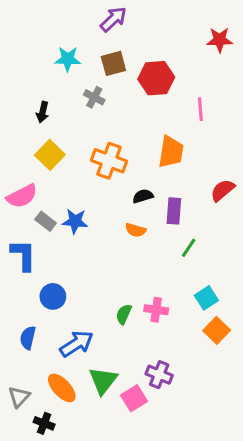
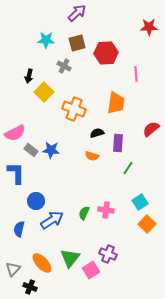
yellow square: (50, 155) -> (44, 92), moved
blue arrow: (77, 344) -> (52, 220), moved

